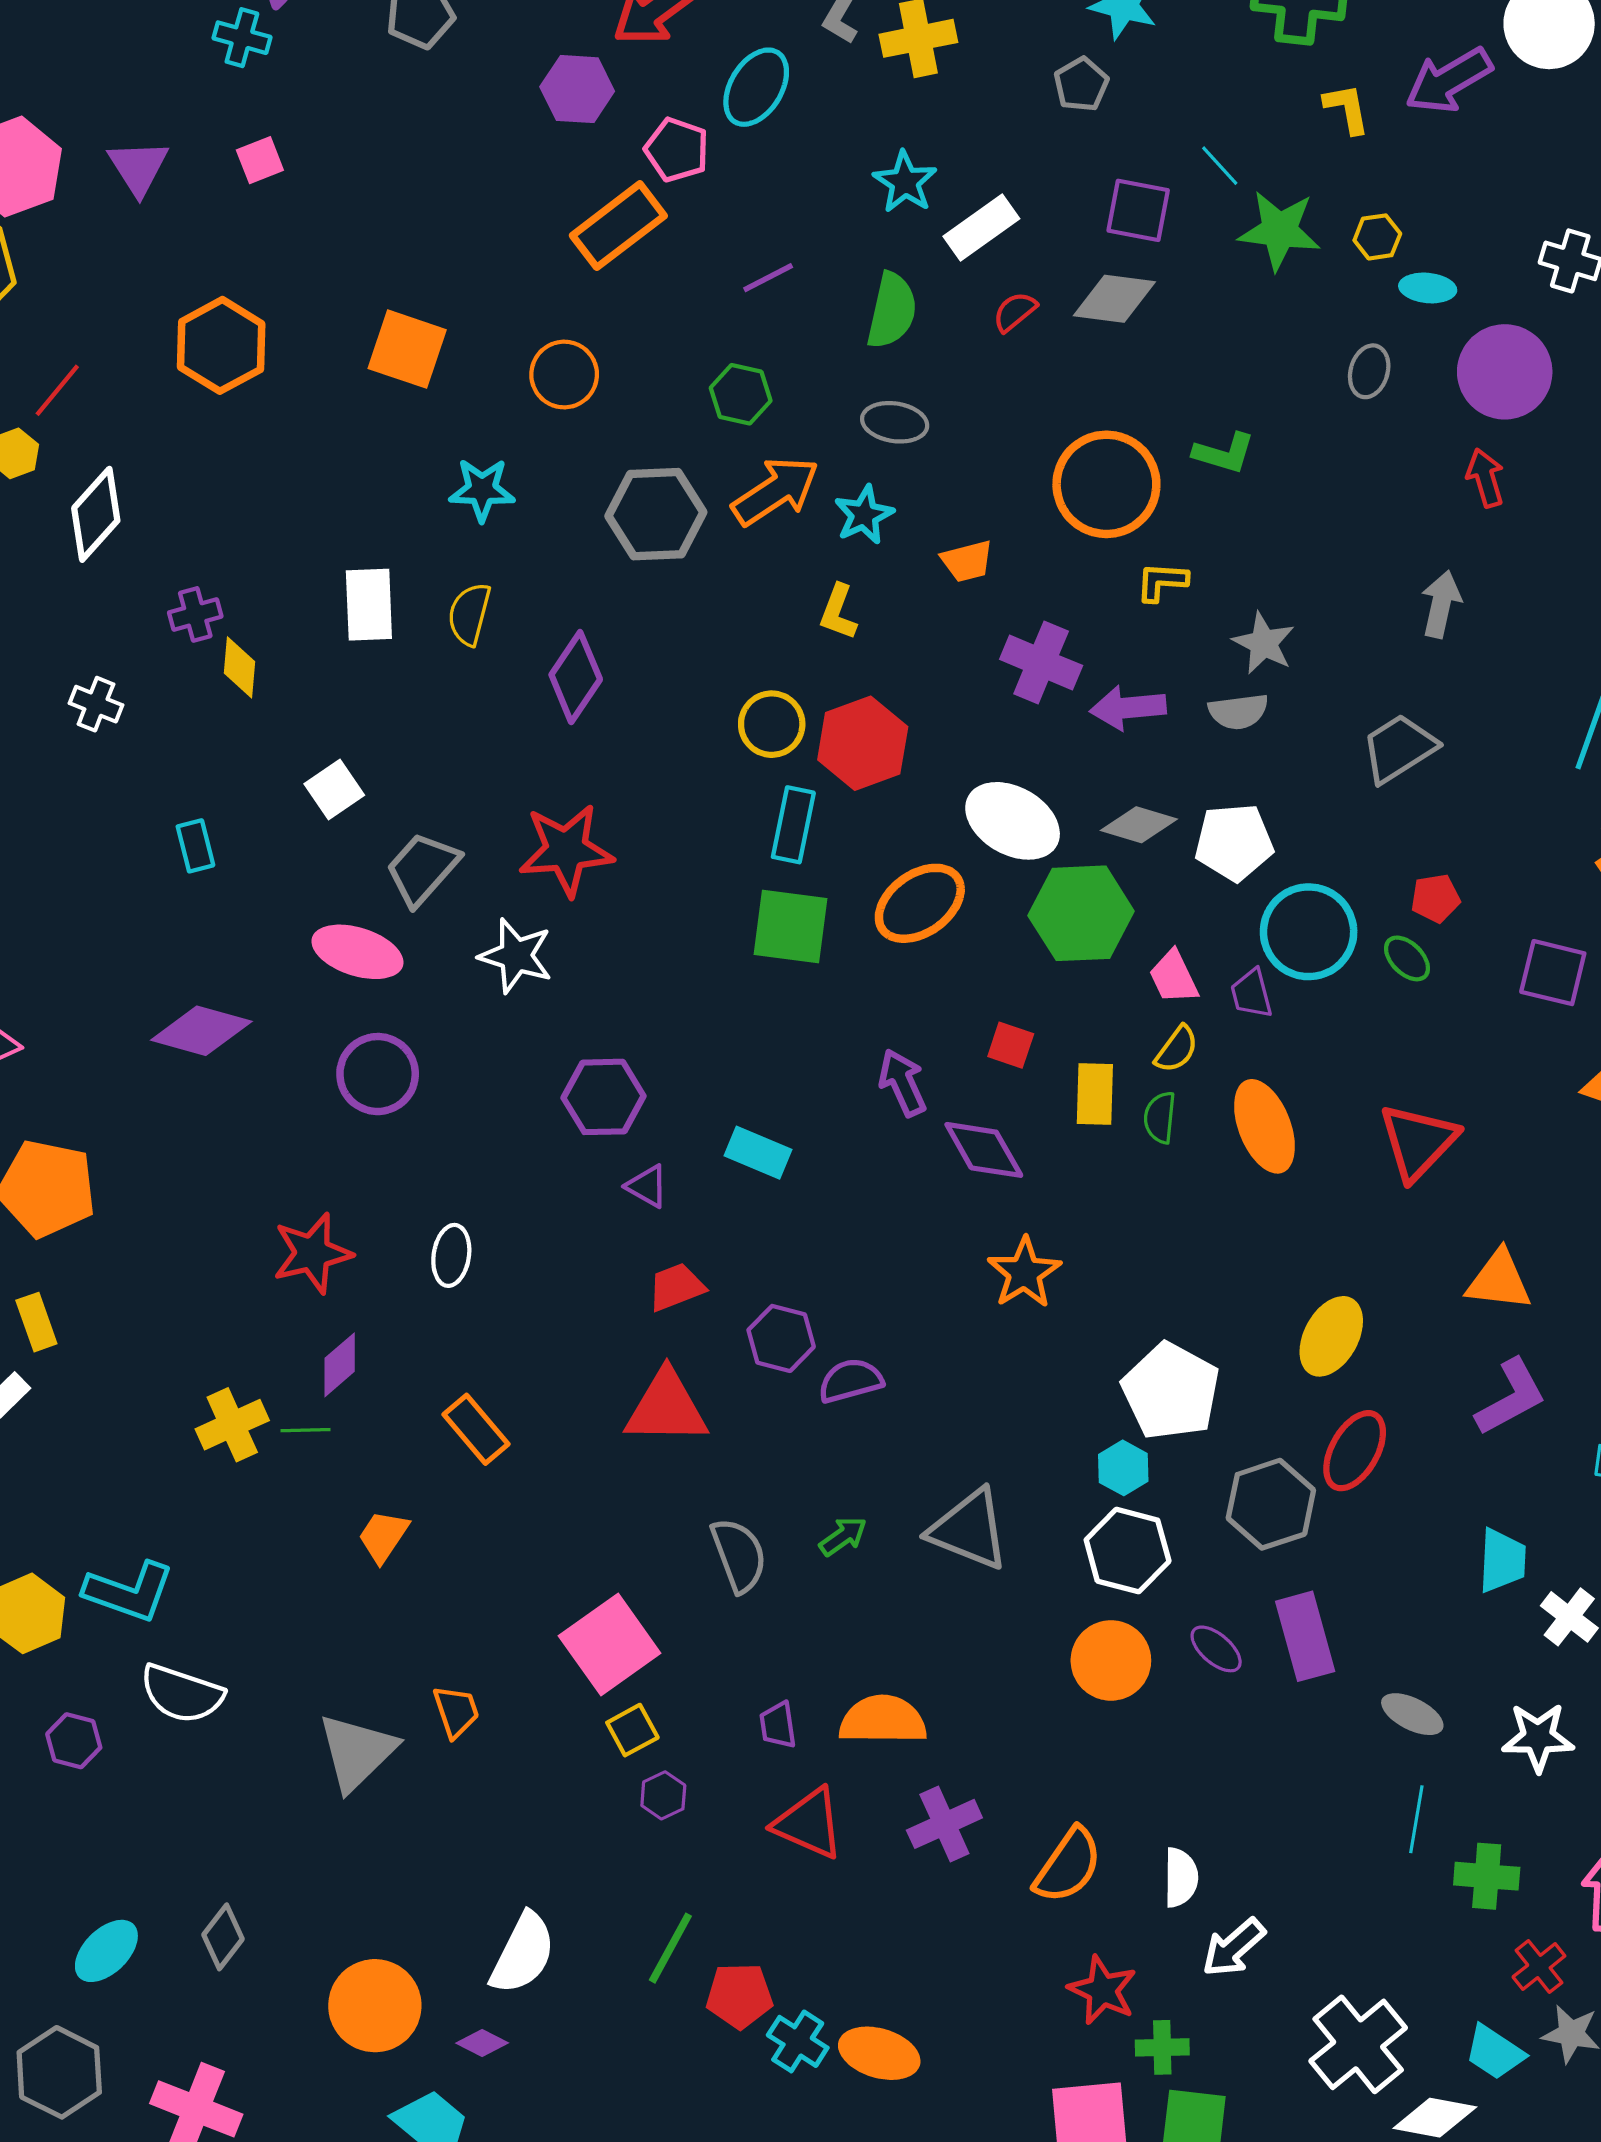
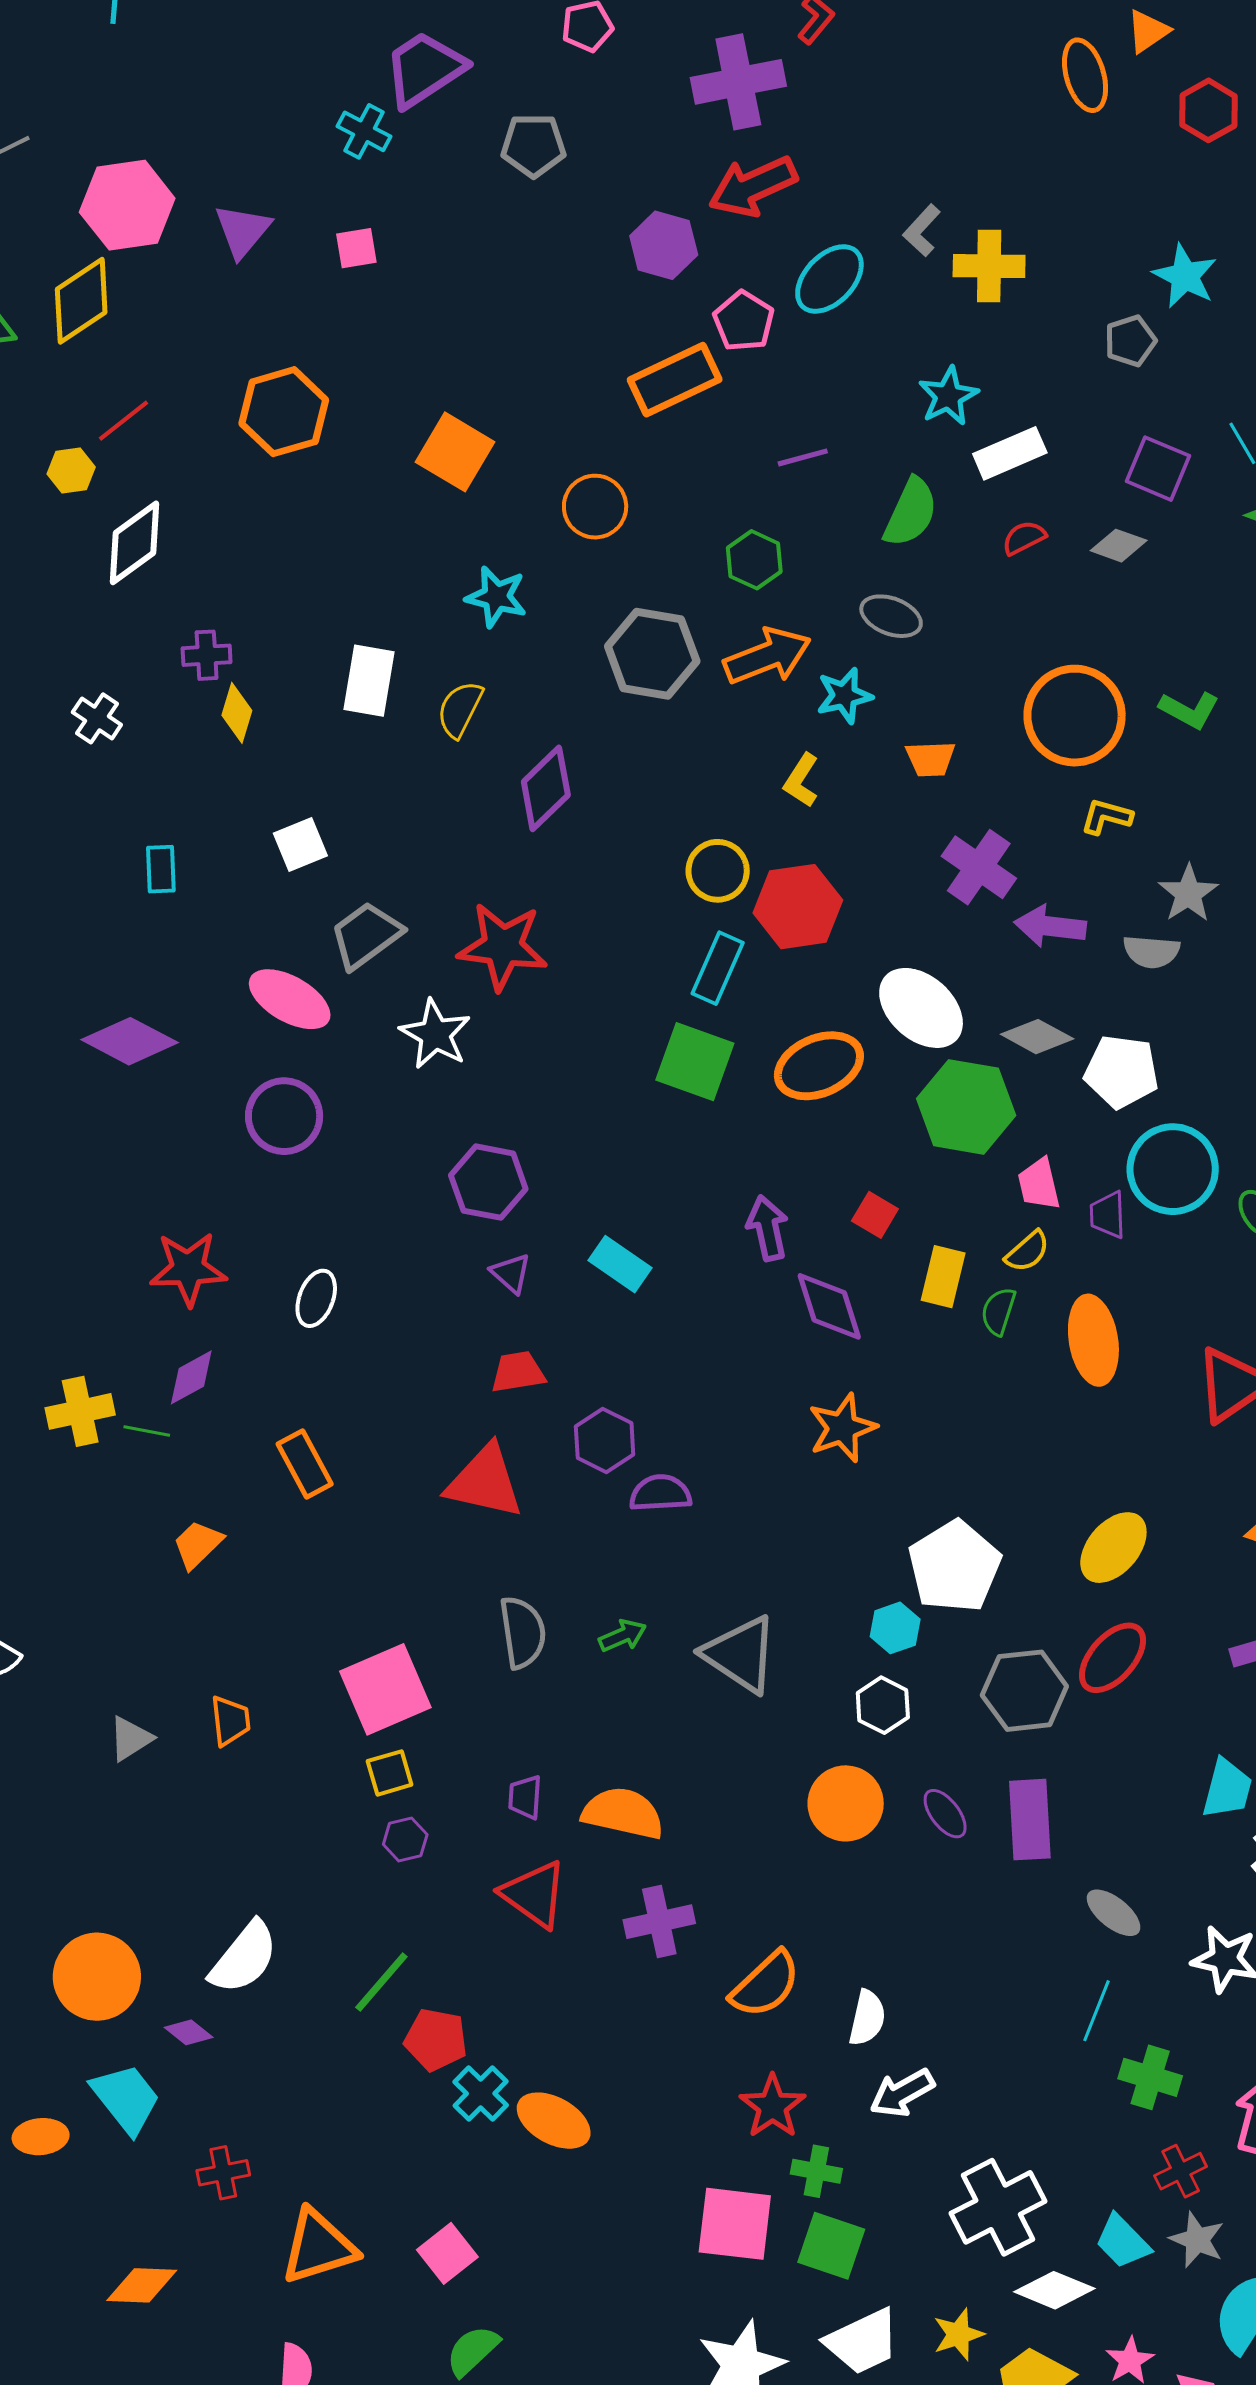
gray diamond: (1114, 299) -> (1119, 546), size x0.7
white hexagon: (1128, 1551) -> (883, 1705), size x0.7
gray triangle: (357, 1752) -> (131, 1739), size x0.6

